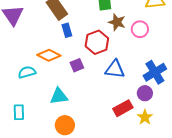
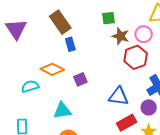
pink circle: (140, 29) -> (144, 34), moved
red hexagon: (97, 42) -> (136, 57), moved
blue triangle: (115, 69) -> (119, 96), moved

